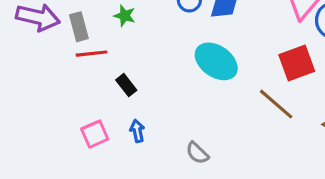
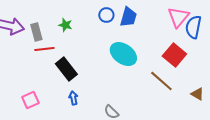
red square: (297, 63) -> (174, 55), turned -30
black rectangle: (126, 85) -> (66, 69), size x1.6
pink square: (95, 134) -> (30, 100), moved

